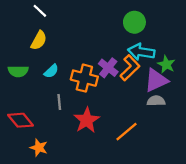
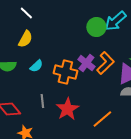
green circle: (134, 22) -> (96, 27), moved
cyan arrow: (141, 52) -> (115, 21), moved, turned -50
gray line: (59, 102) -> (42, 101), moved

